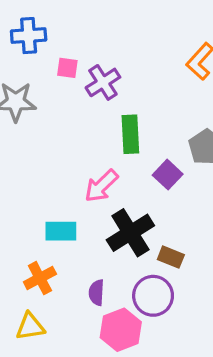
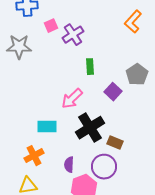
pink square: (67, 68) -> (51, 26), turned -32
green rectangle: (130, 134) -> (90, 67), size x0.7

